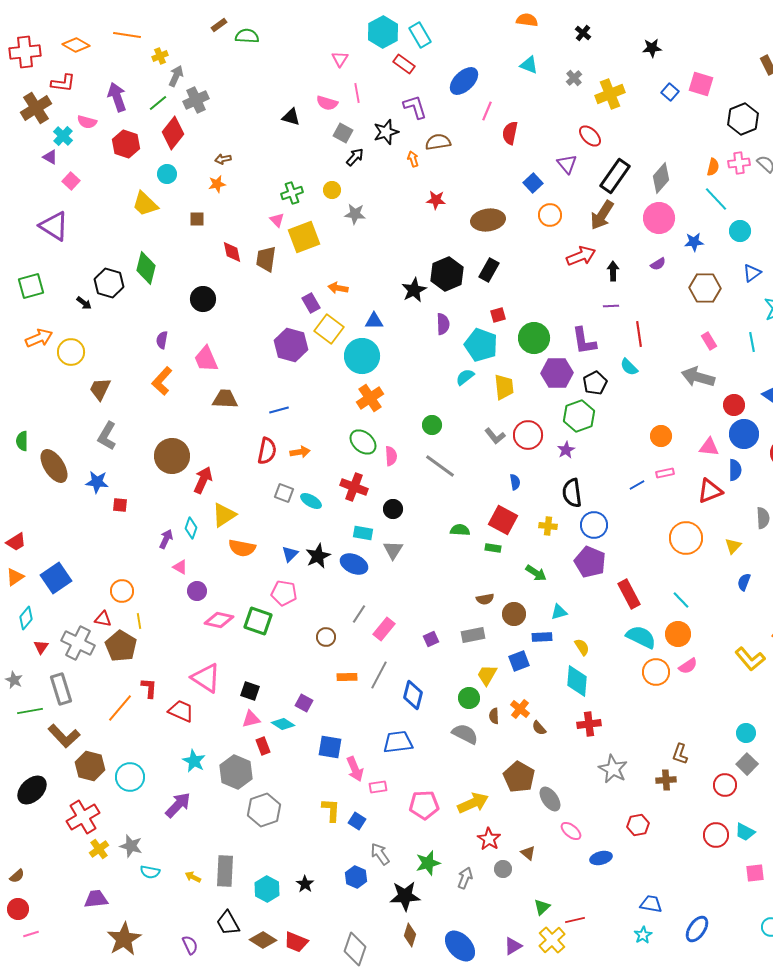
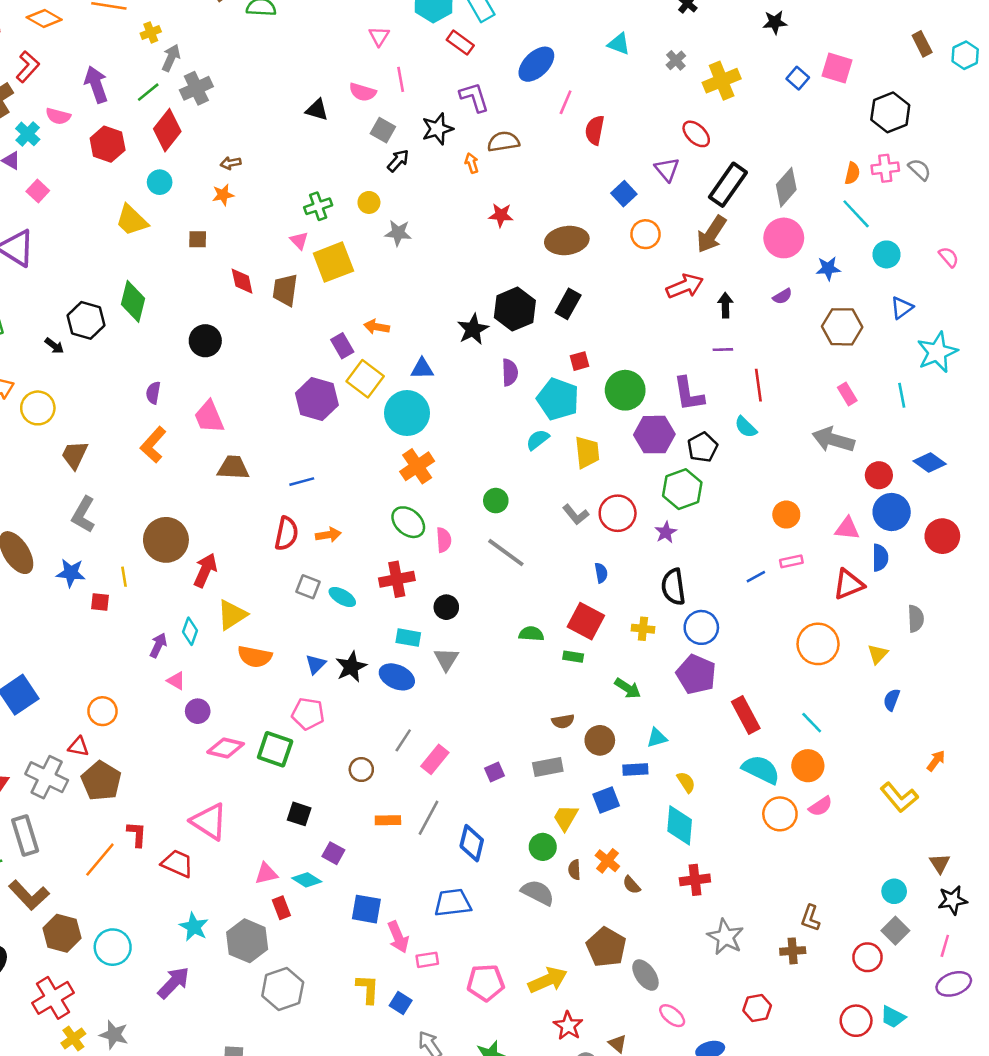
red L-shape: (63, 83) -> (28, 67), turned -55
red cross: (354, 487) -> (397, 579), turned -32
yellow line: (139, 621) -> (124, 577), moved
black square: (250, 691) -> (299, 814), moved

